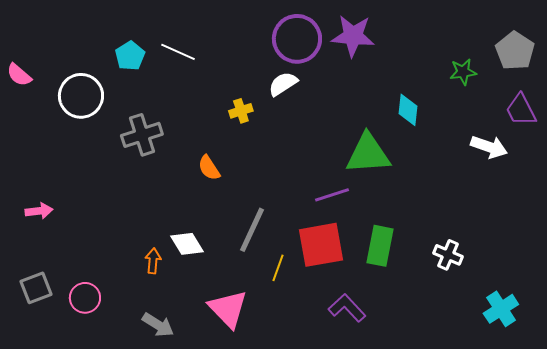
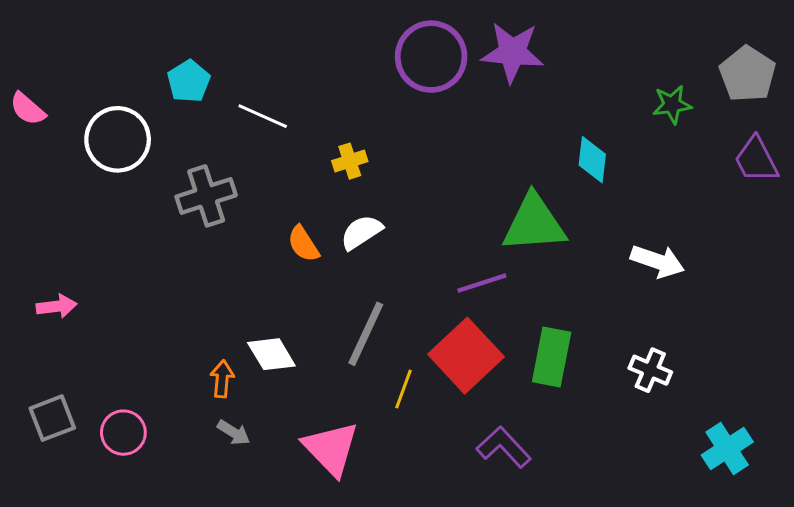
white line: (178, 52) -> (263, 116), moved
white semicircle: (283, 84) -> (361, 232), moved
white arrow: (489, 147) -> (658, 261), moved
red square: (321, 245) -> (466, 356), turned -33
gray arrow: (158, 325) -> (234, 433), moved, size x0.7

